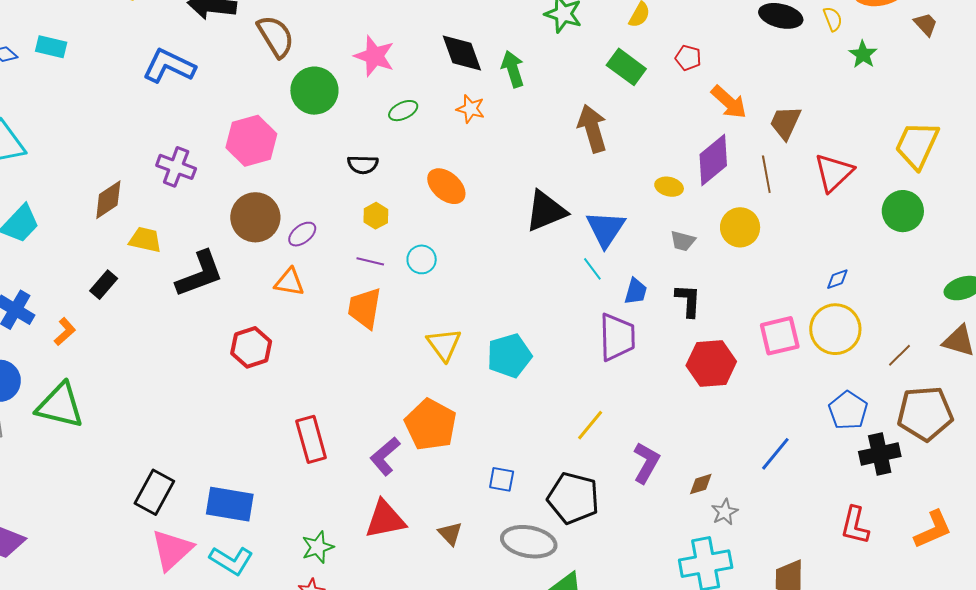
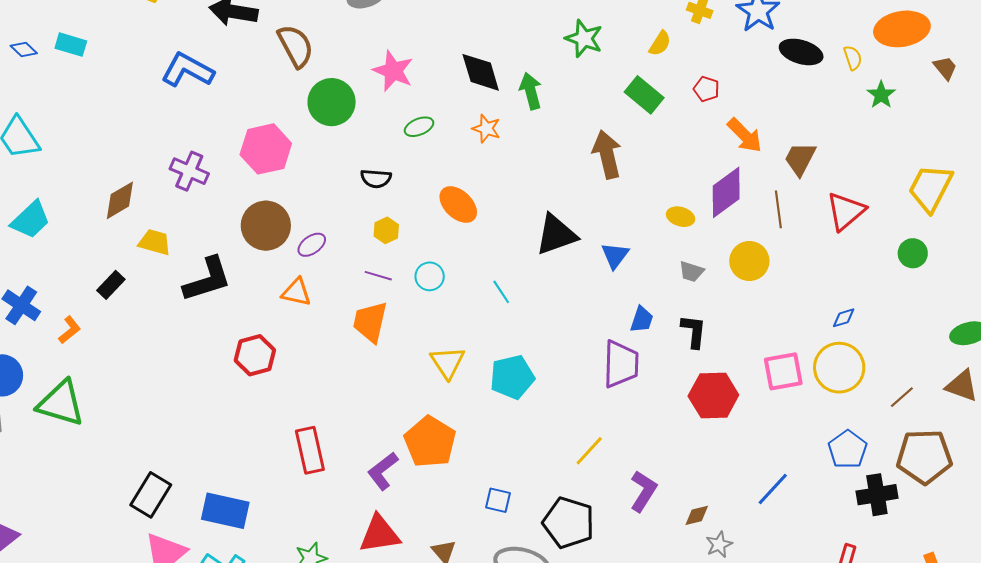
green circle: (903, 211) -> (913, 253), size x0.7
blue triangle: (606, 229) -> (615, 255), size x0.7
cyan line: (592, 269) -> (501, 292), moved

